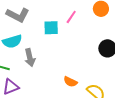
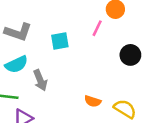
pink line: (71, 17) -> (97, 28), moved

